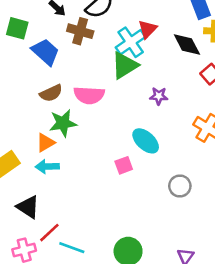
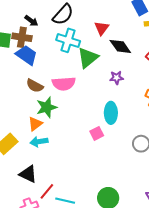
brown cross: (80, 31) -> (22, 37), moved
cyan cross: (131, 42) -> (68, 40), moved, turned -30
black diamond: (187, 44) -> (120, 46), moved
brown semicircle: (51, 93) -> (35, 86), turned 60
cyan ellipse: (146, 141) -> (111, 113), turned 55

